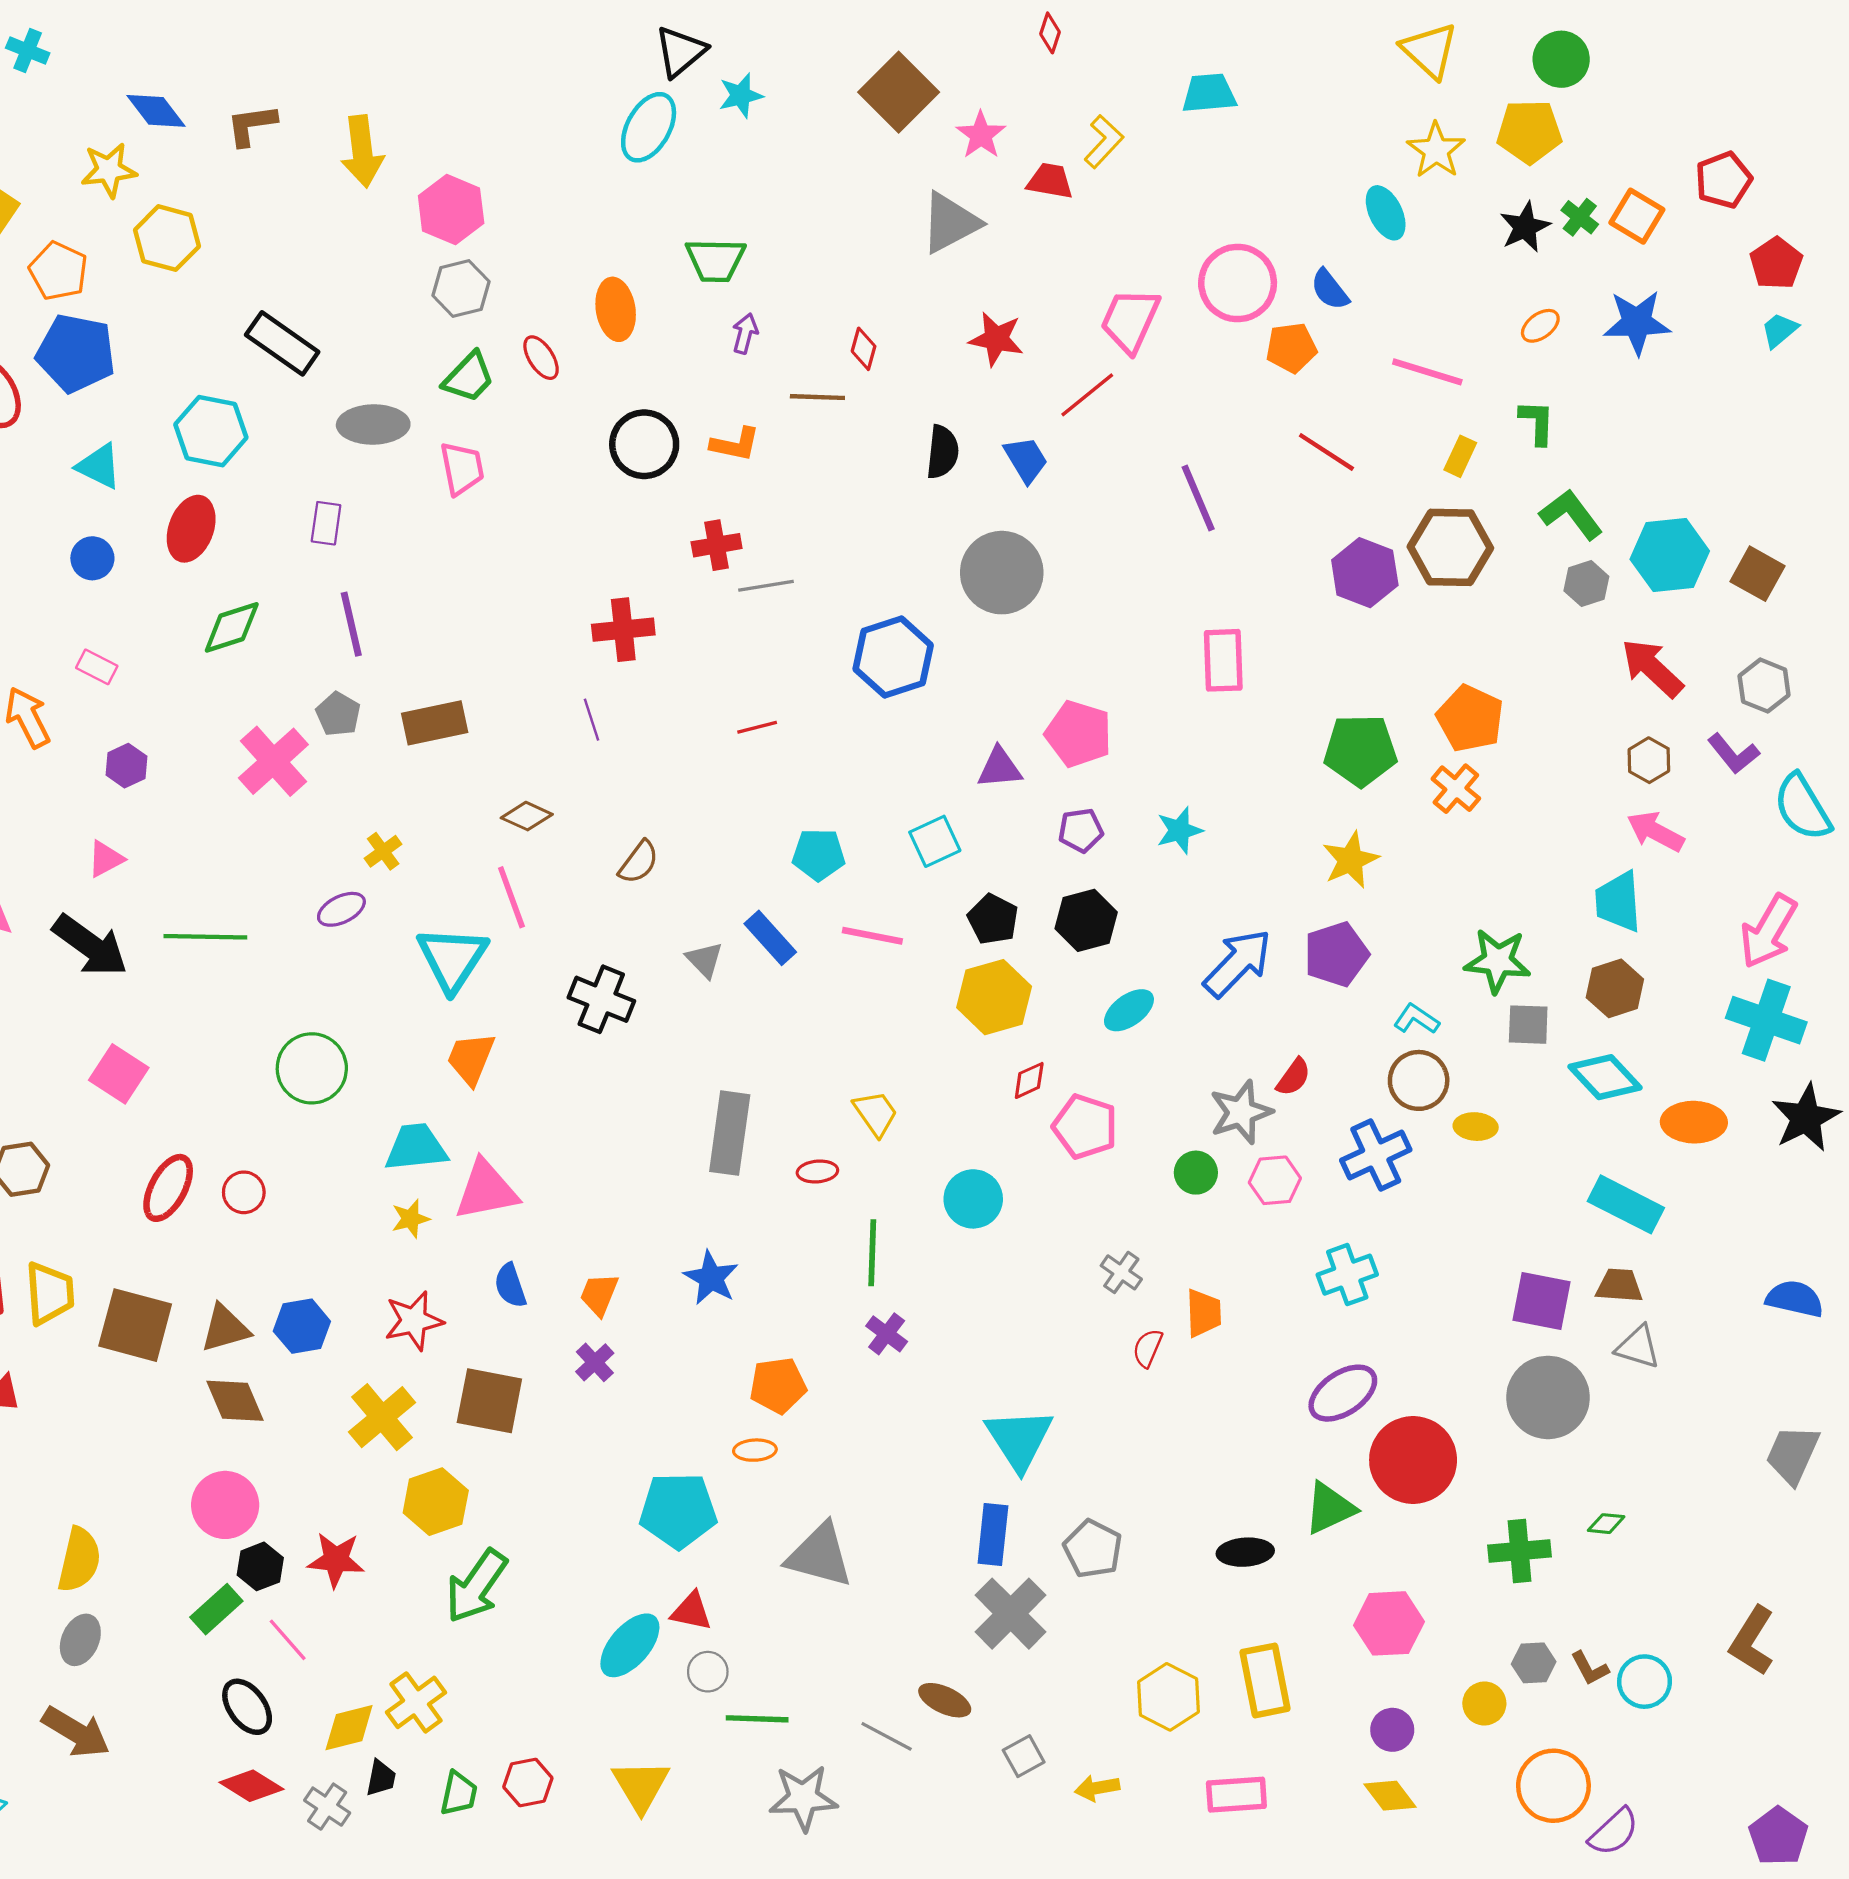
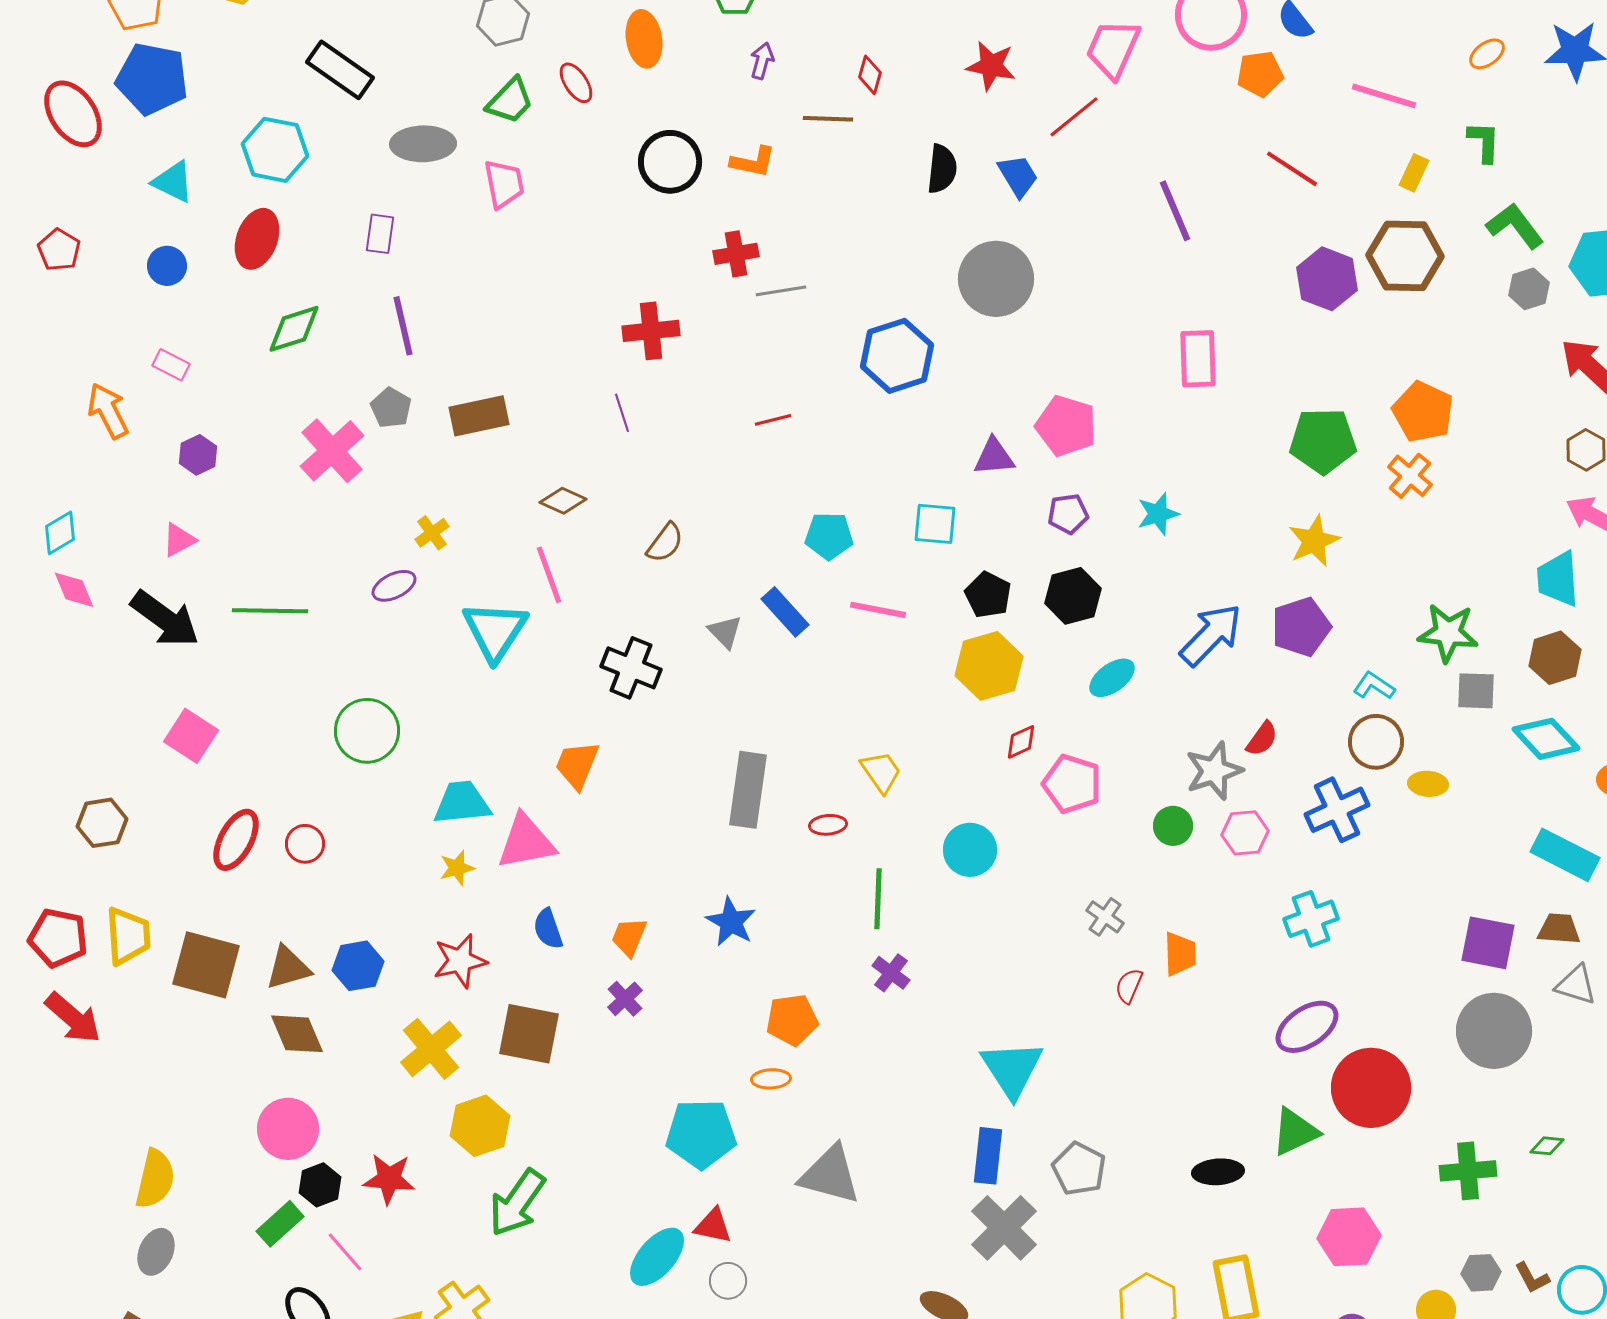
cyan square: (935, 841) -> (935, 524), turned 30
orange trapezoid: (471, 1059) -> (577, 765), moved

